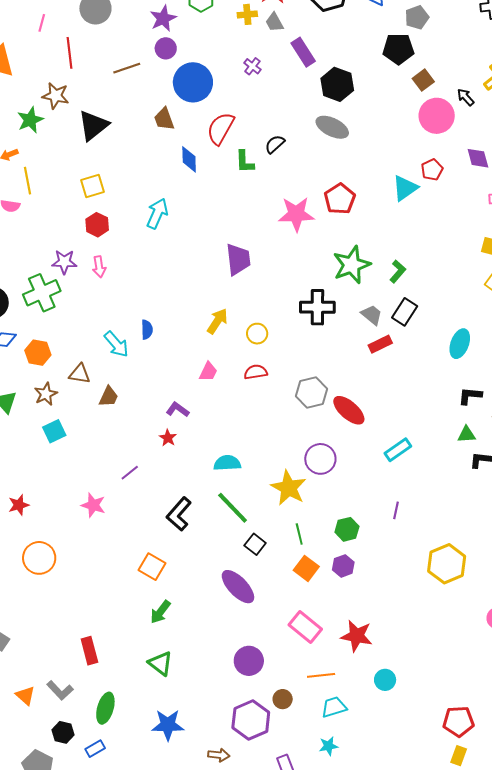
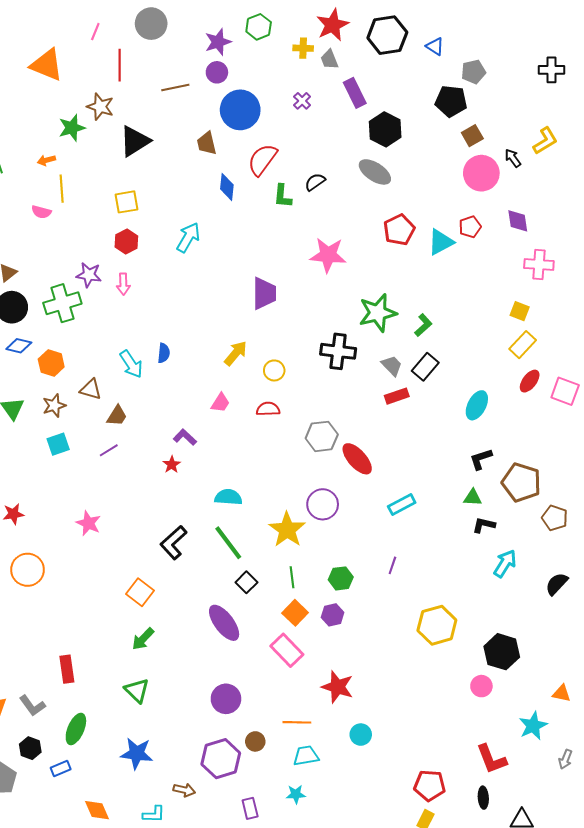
red pentagon: (340, 199) -> (399, 230), moved
black L-shape: (470, 396) -> (481, 459), turned -30
purple line: (130, 473) -> (109, 450), moved
pink rectangle: (305, 627) -> (287, 650), moved

